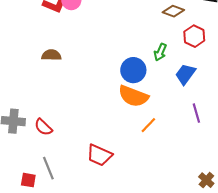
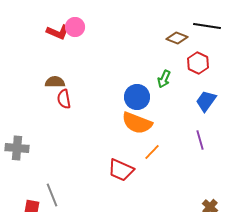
blue trapezoid: (185, 74) -> (206, 101), moved
red semicircle: (43, 127) -> (64, 99), moved, turned 36
red trapezoid: (99, 155) -> (121, 170), moved

